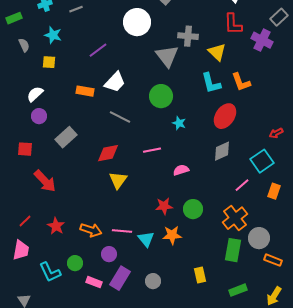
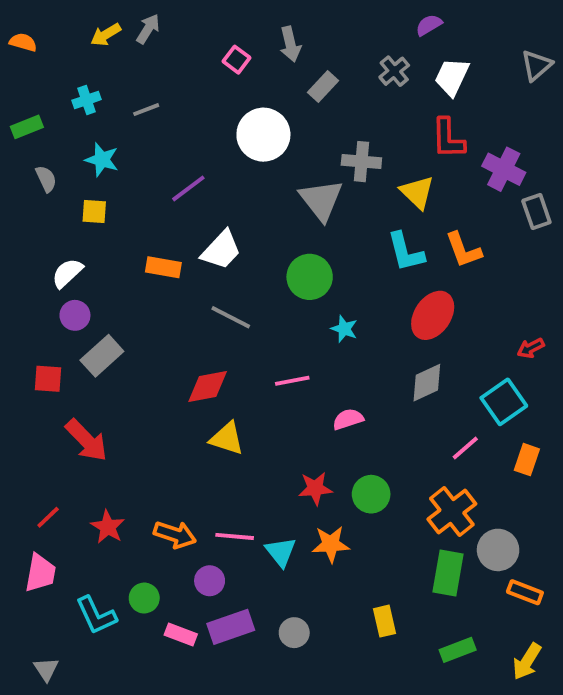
gray rectangle: (279, 17) -> (536, 212), moved, turned -66
gray rectangle: (66, 137) -> (102, 356), moved
yellow triangle: (118, 180) -> (227, 438), turned -48
purple rectangle: (120, 278) -> (231, 627), turned 40

